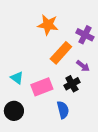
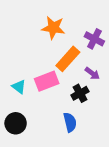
pink rectangle: (42, 87) -> (47, 81), moved

